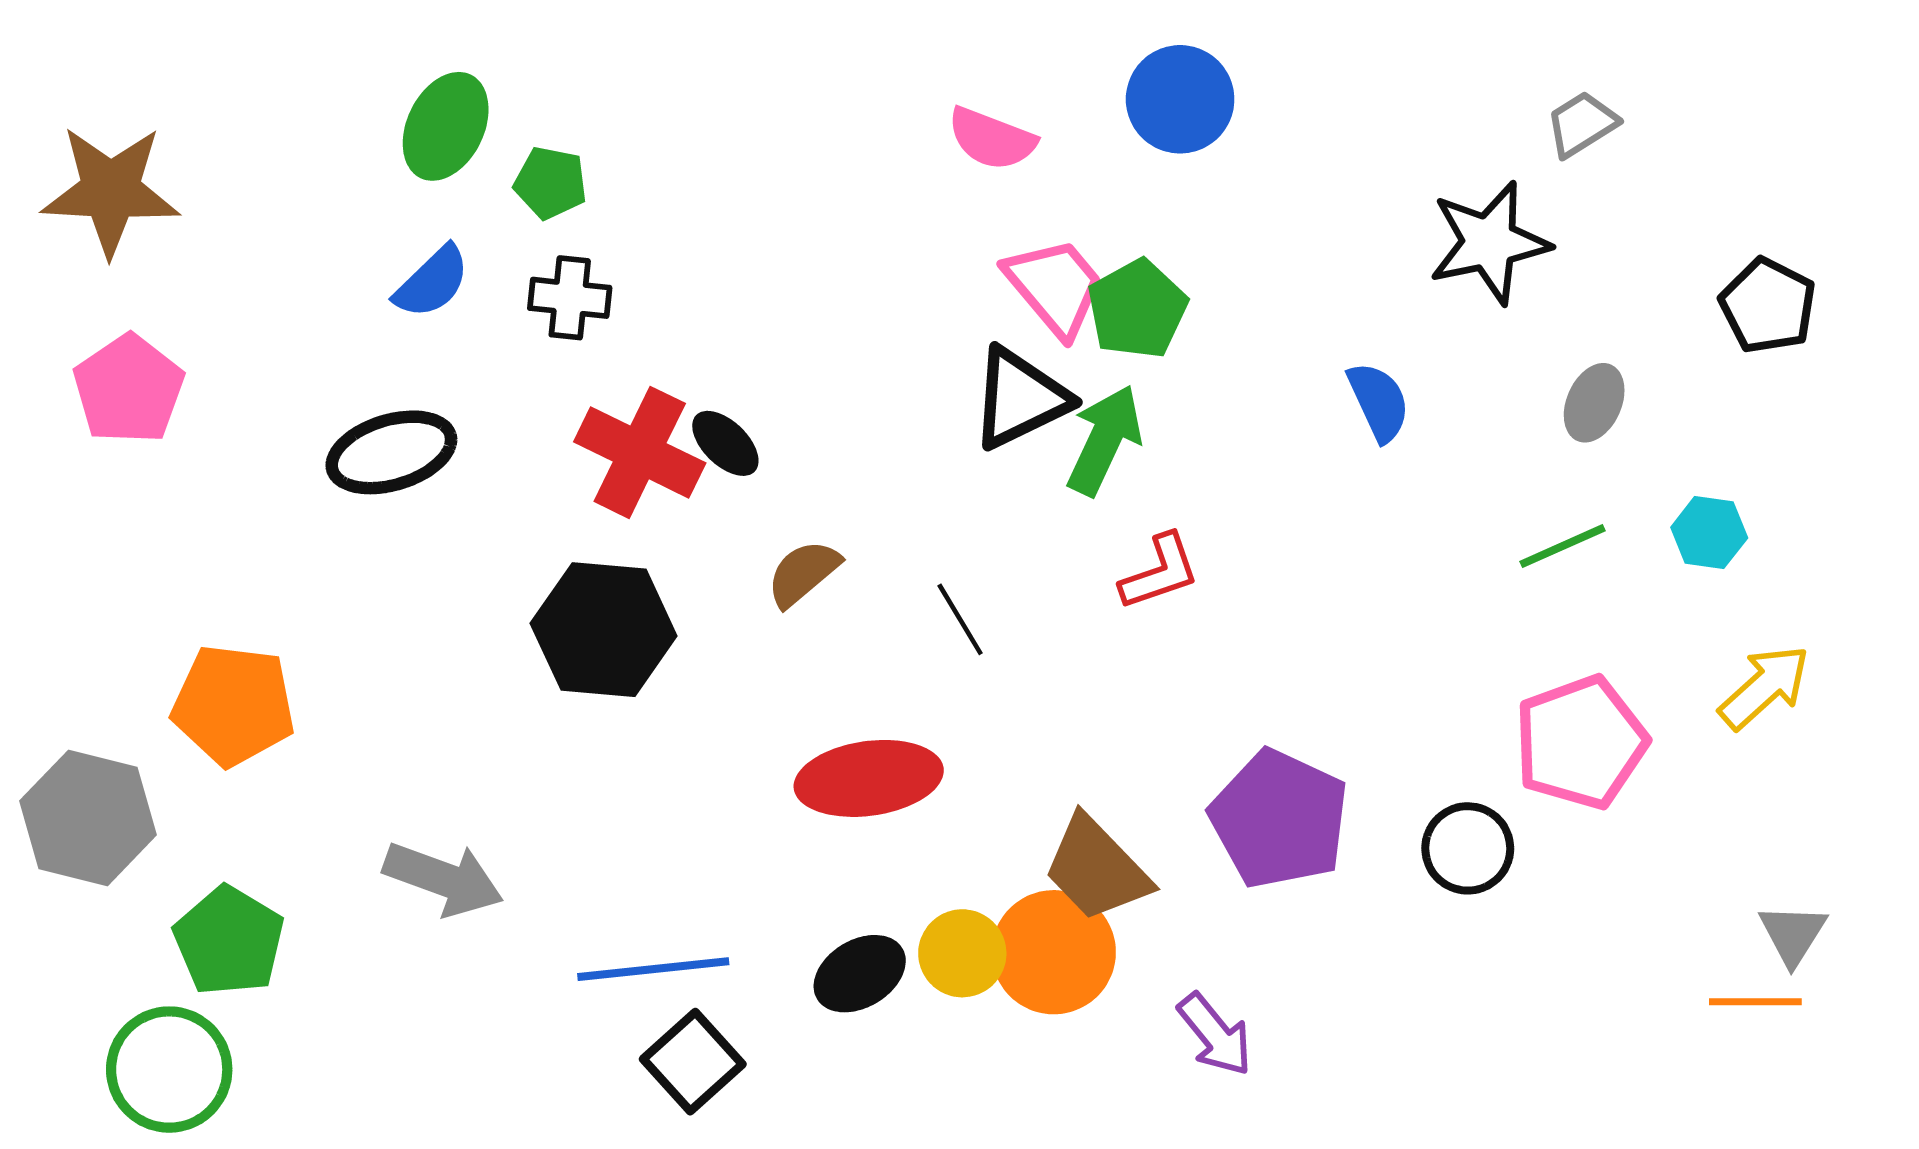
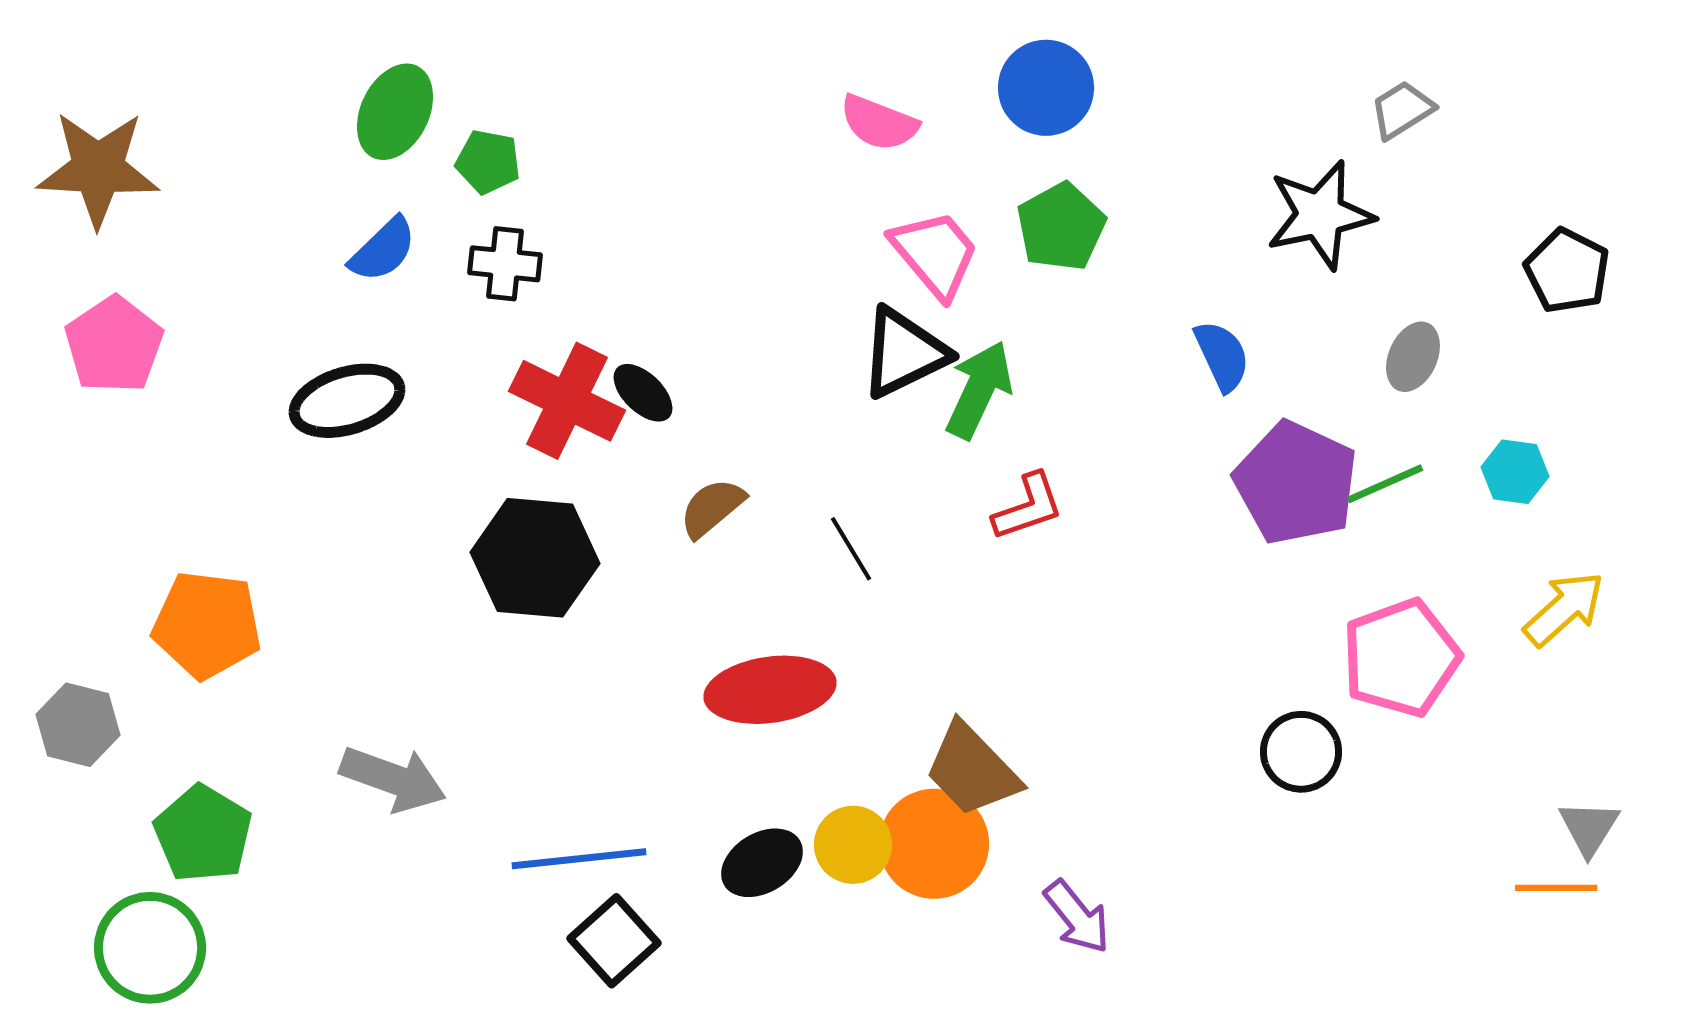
green pentagon: (1137, 309) -> (1061, 227), moved
gray hexagon: (88, 818) -> (78, 725), size x0.7
purple pentagon: (1279, 819) -> (1296, 483), moved

